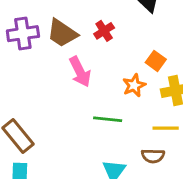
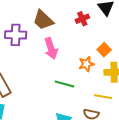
red cross: (104, 31) -> (82, 19), moved
purple cross: (23, 34) -> (16, 35), moved

